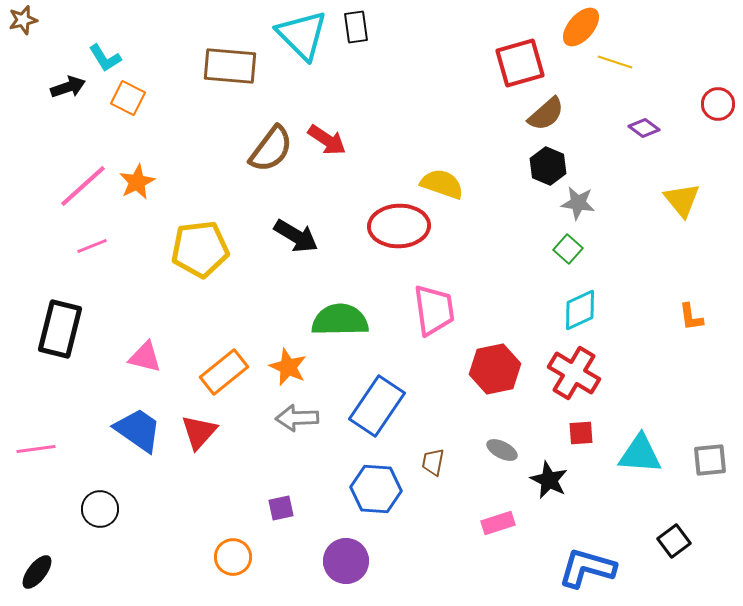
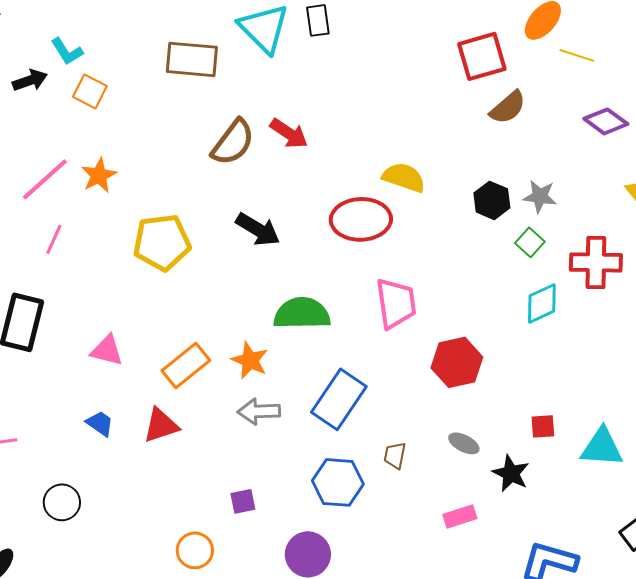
purple diamond: (644, 128) -> (606, 121), size x1.4
black hexagon: (548, 166) -> (492, 200), moved
pink line: (92, 246) -> (54, 239), turned -44
red cross: (574, 373) -> (596, 262), moved, turned -30
blue trapezoid: (138, 430) -> (100, 423), size x0.6
red triangle: (199, 432) -> (161, 425), turned 30

